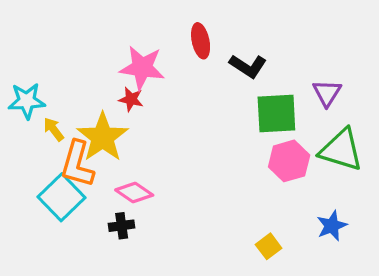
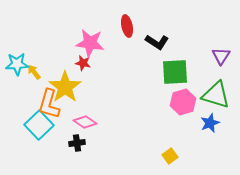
purple triangle: (327, 93) -> (221, 56), moved
yellow arrow: (54, 129) -> (34, 72), moved
blue star: (332, 226) -> (210, 123), moved

